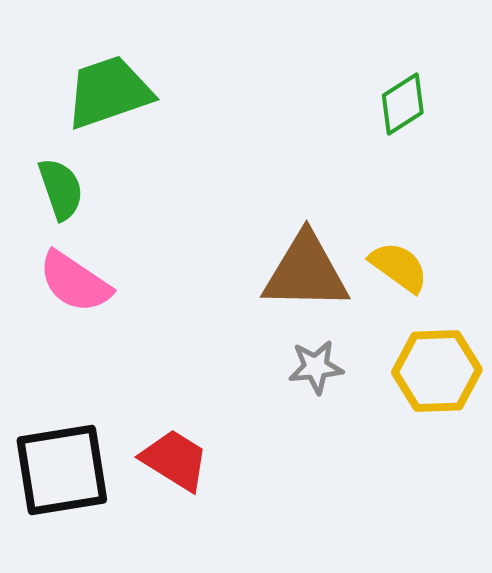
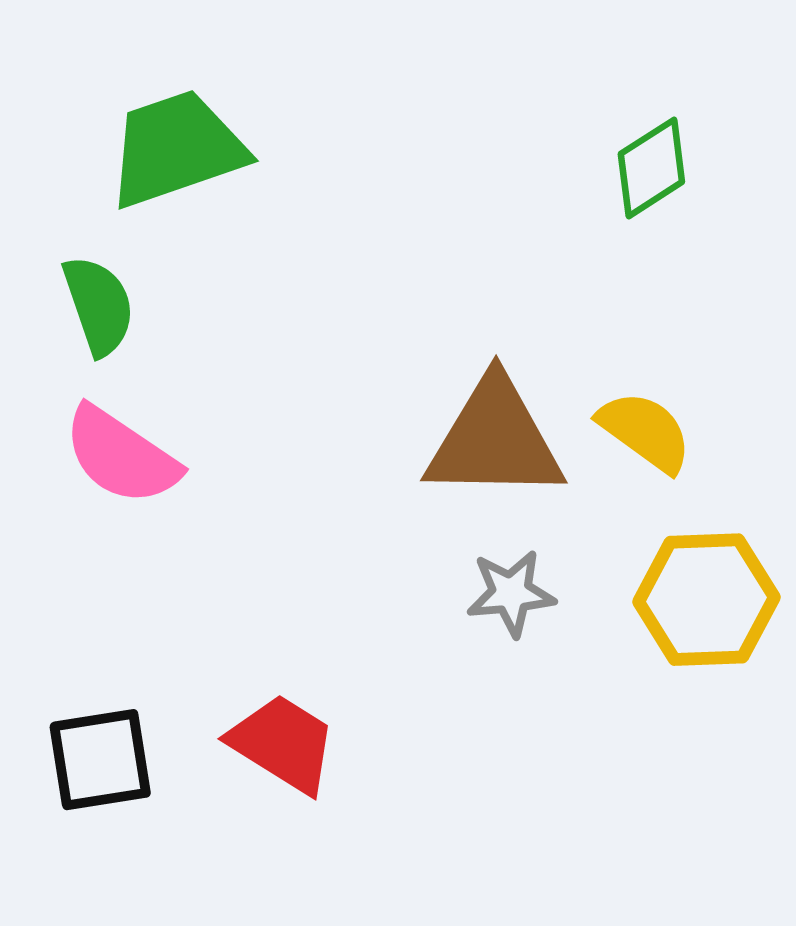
black square: (62, 470) -> (100, 760), size x0.7

